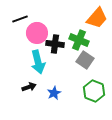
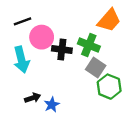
cyan arrow: (38, 62) -> (21, 60), moved
green hexagon: (94, 91) -> (109, 87), moved
blue star: (54, 93) -> (52, 105), moved

